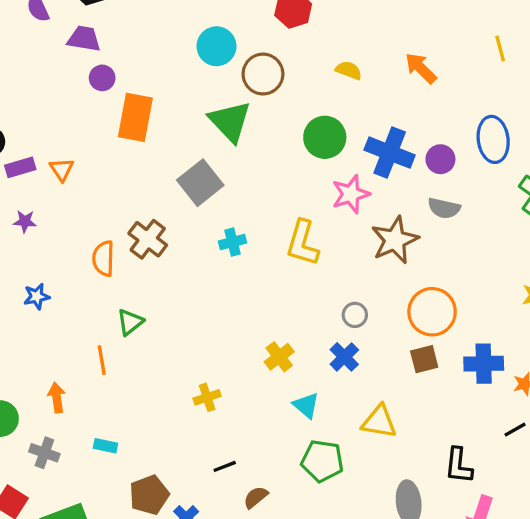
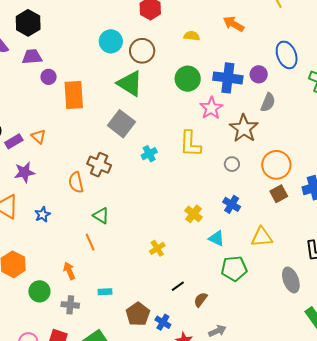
gray semicircle: (444, 208) -> (268, 102), turned -66
purple star: (25, 221) -> (24, 172), size x1.5
gray circle: (355, 315) -> (232, 164), moved
green triangle: (130, 322) -> (101, 216), turned -36

